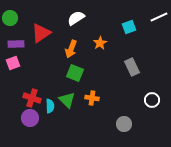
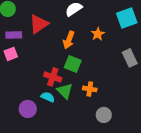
cyan square: (129, 27) -> (127, 18), size x1.5
red cross: (32, 98) -> (53, 77), moved
cyan semicircle: (50, 106) -> (48, 97), turned -64
gray circle: (124, 124) -> (104, 115), moved

